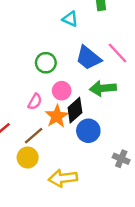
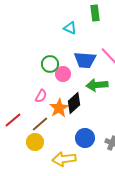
blue trapezoid: (88, 58) -> (85, 60), turned -35
pink circle: (62, 91) -> (63, 74), moved
blue circle: (88, 131) -> (85, 138), moved

